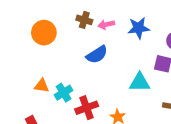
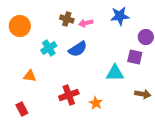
blue star: (139, 28) -> (120, 16), moved
orange circle: (44, 33) -> (20, 26), moved
cyan cross: (64, 93) -> (49, 48), moved

